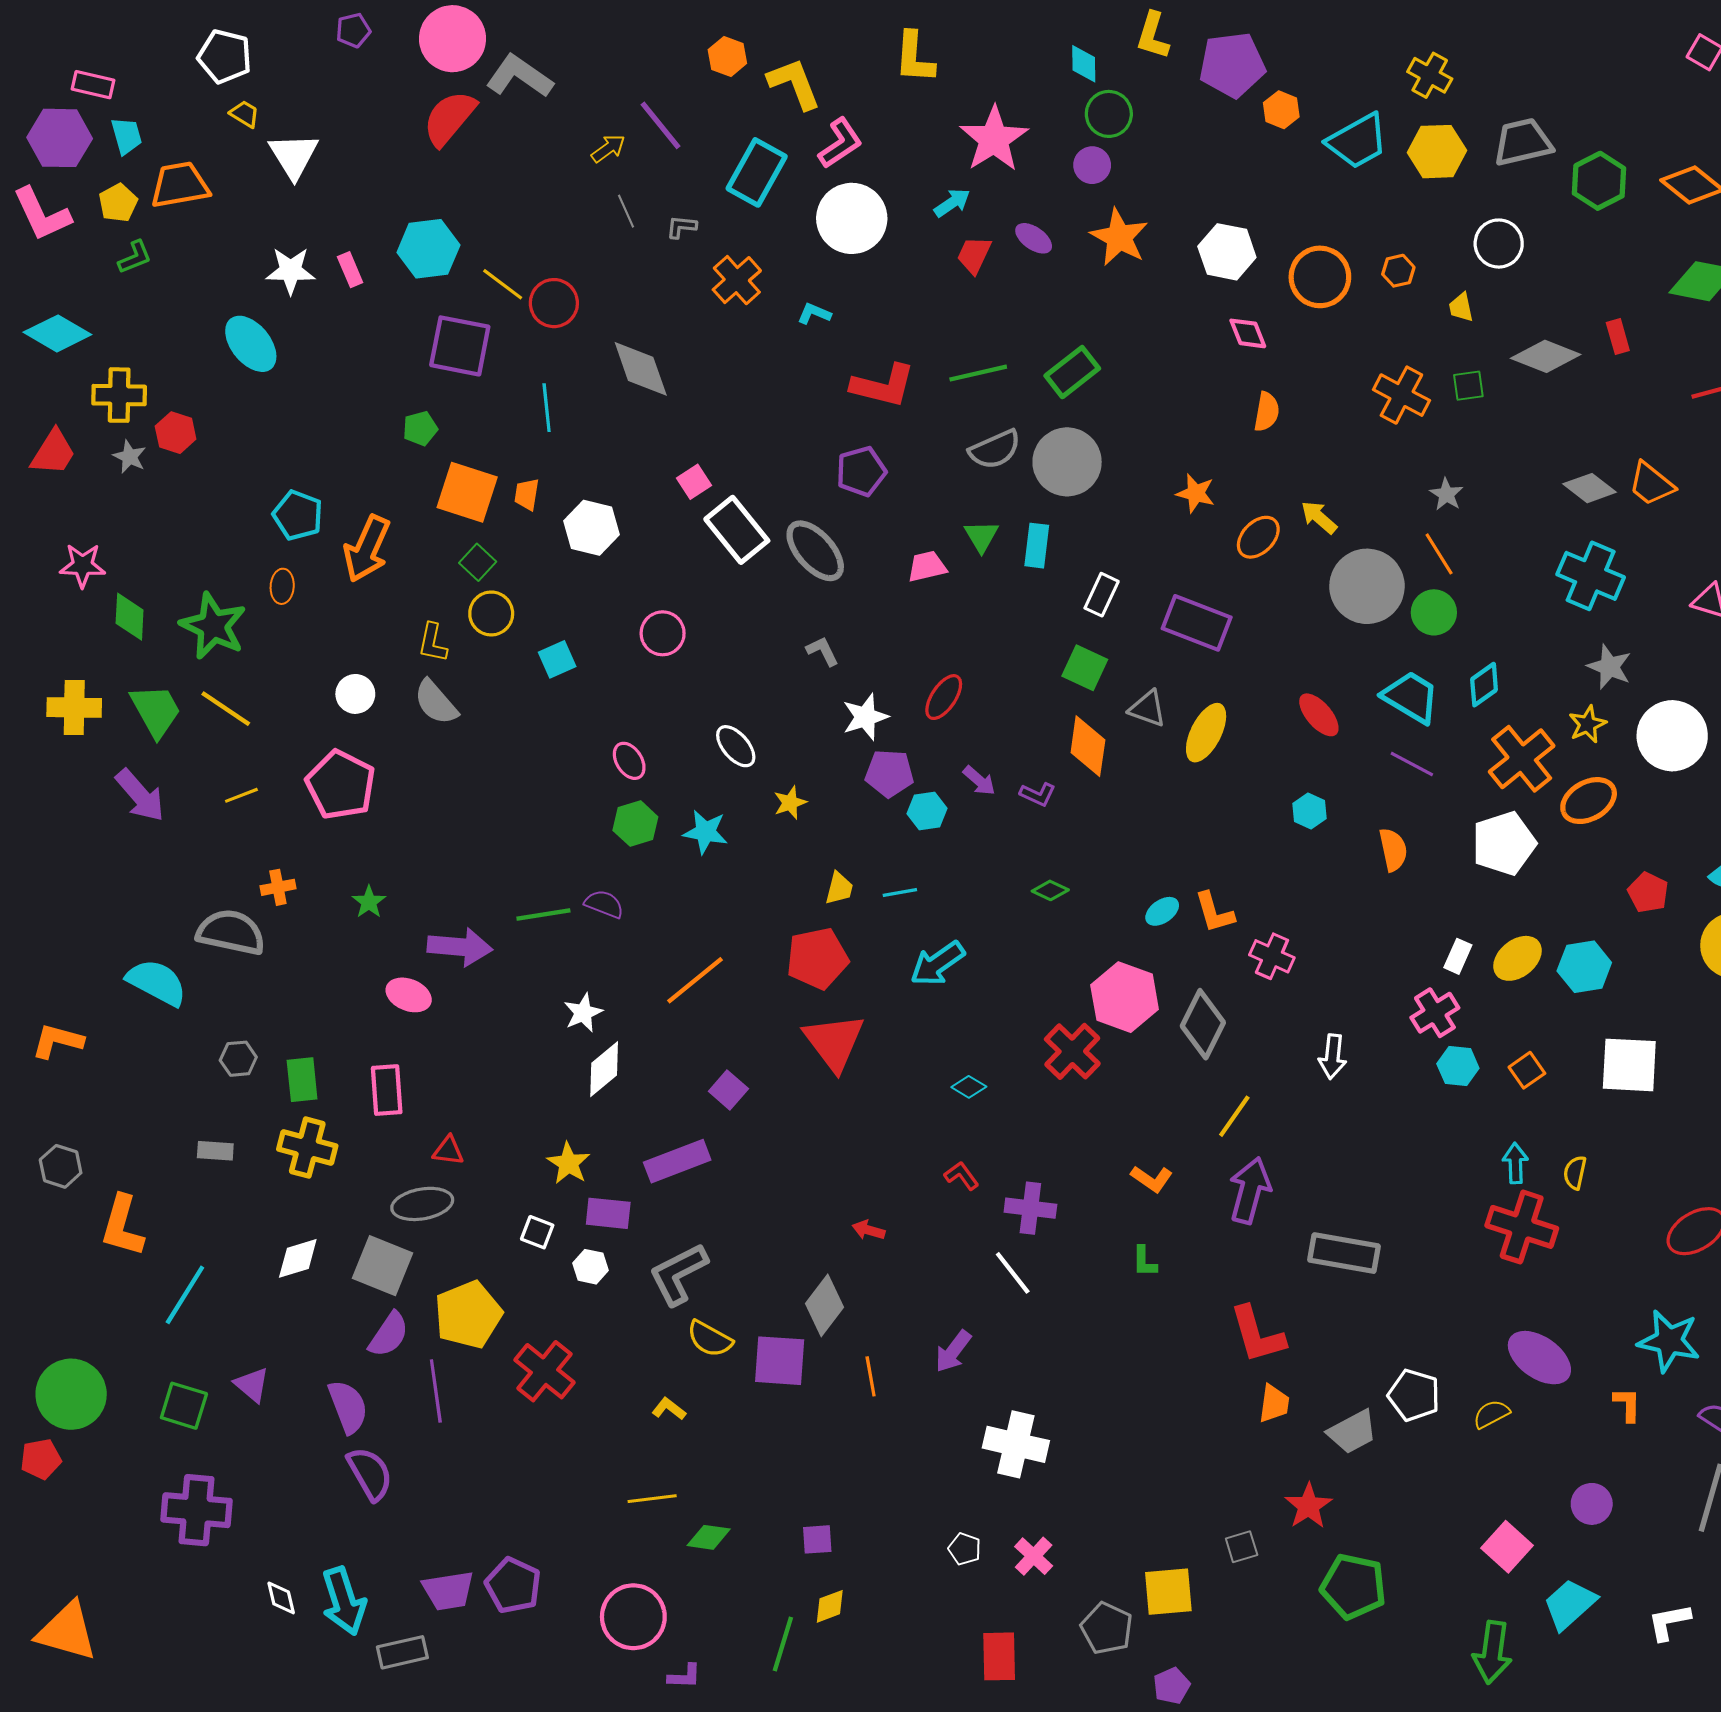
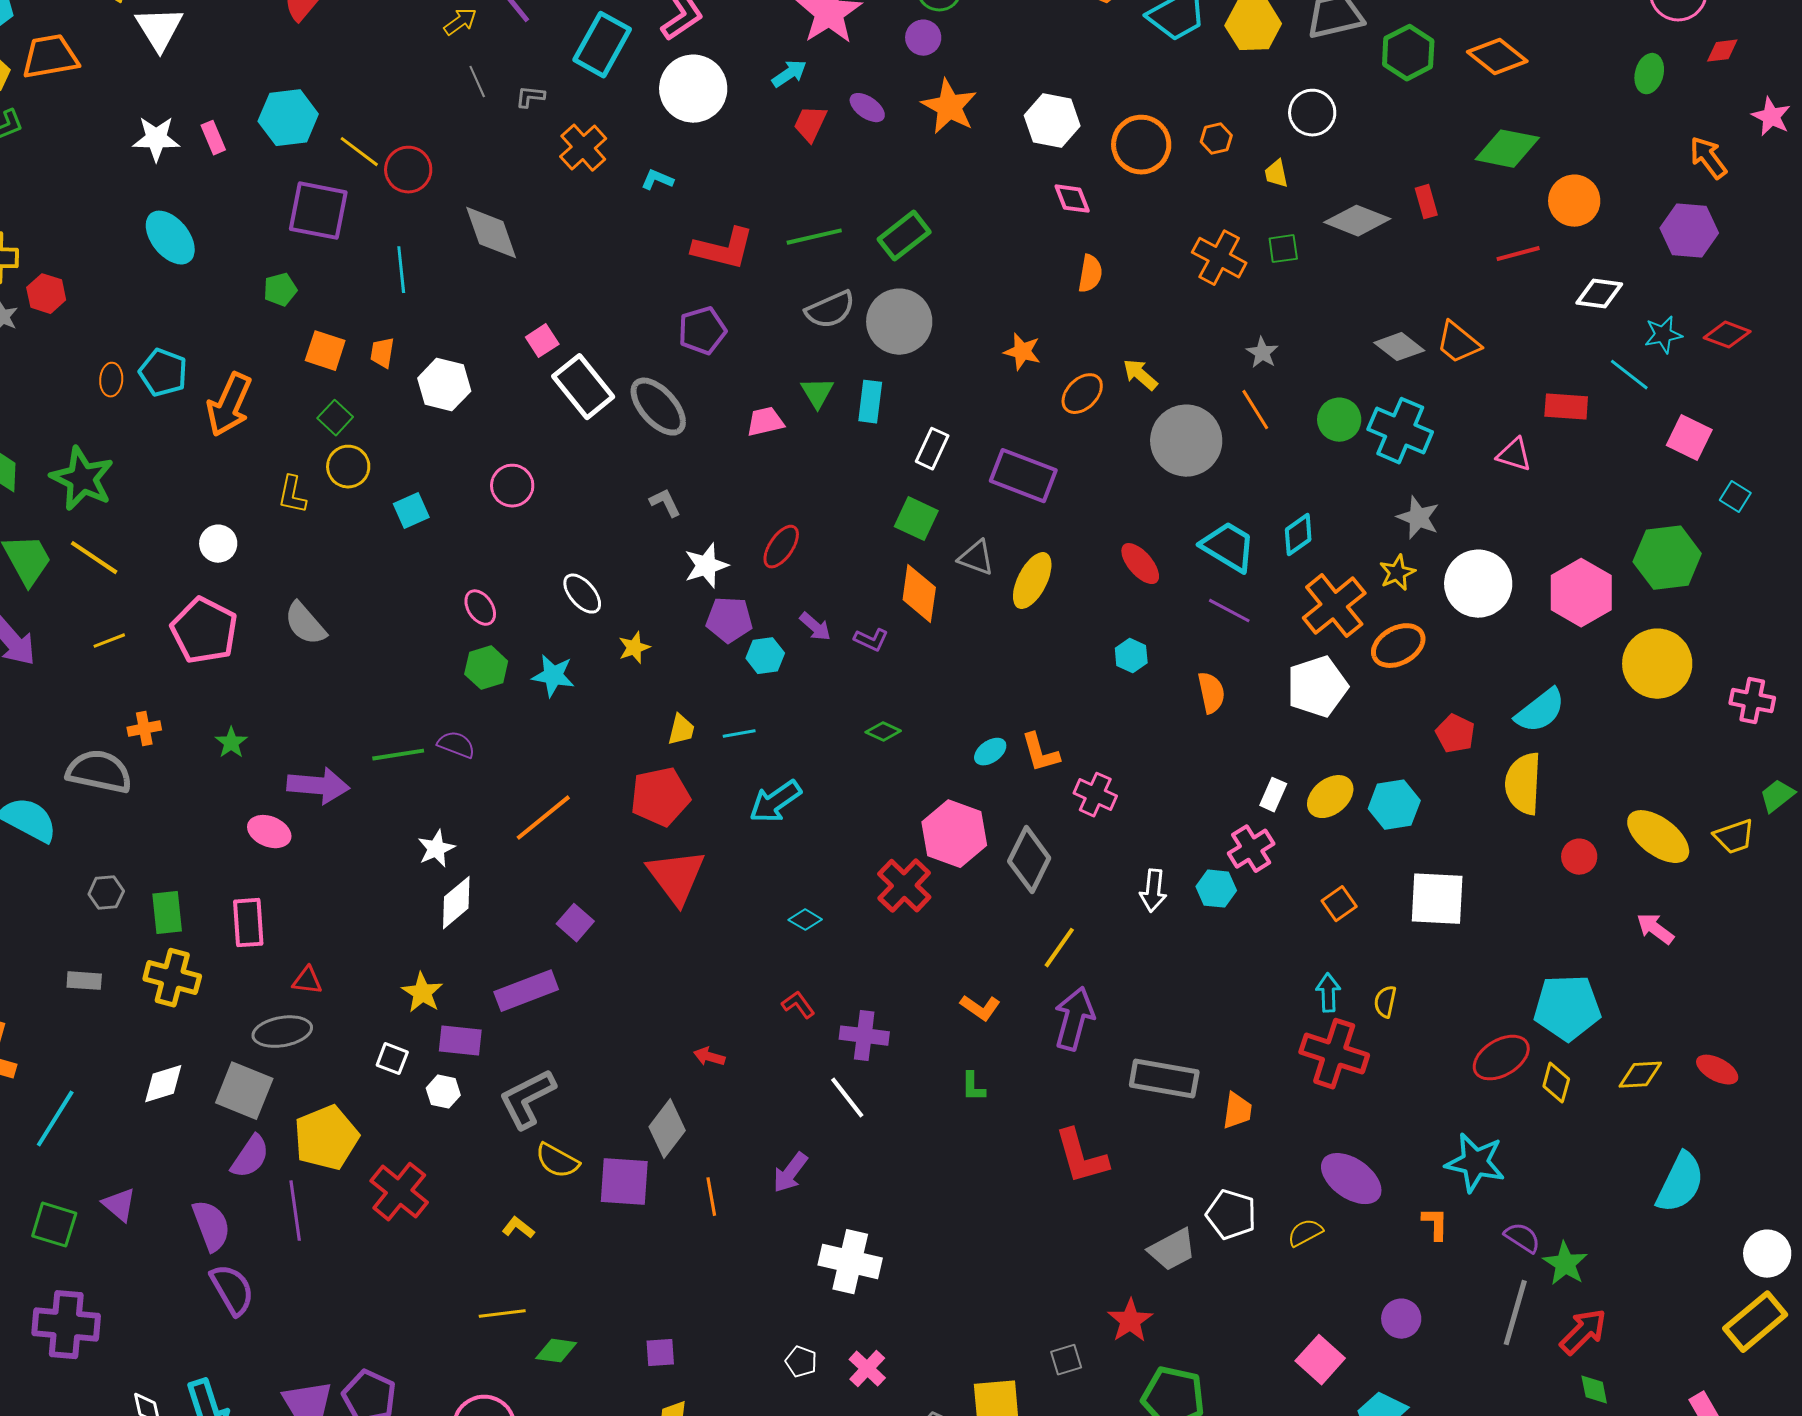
cyan ellipse: (251, 344) -> (170, 238), moved
orange square: (467, 492) -> (325, 351), size x0.7
orange ellipse: (282, 586) -> (111, 380), moved
green circle: (1434, 612) -> (1339, 420), moved
gray semicircle: (436, 702) -> (305, 624), moved
cyan hexagon: (1458, 1066) -> (1216, 889), moved
orange trapezoid: (1274, 1404) -> (1237, 1111), moved

